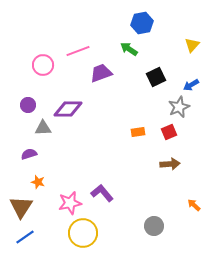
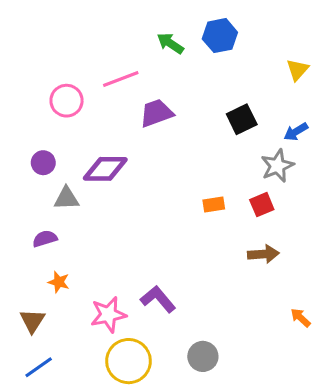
green arrow: (129, 49) -> (170, 43), moved
brown triangle: (21, 207) -> (32, 321), size x0.7
gray circle: (154, 226) -> (203, 356), moved

